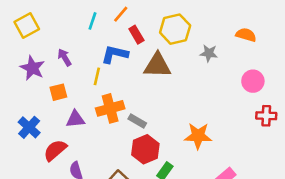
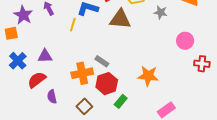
pink circle: (253, 81) -> (185, 41), moved
orange square: (58, 92) -> (11, 33), moved
orange cross: (110, 108) -> (82, 73), moved
purple triangle: (75, 119) -> (45, 56), moved

